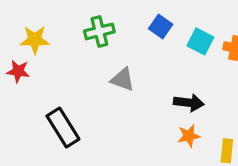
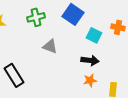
blue square: (161, 26) -> (73, 14), size x1.5
cyan square: (200, 41) -> (94, 35), moved

